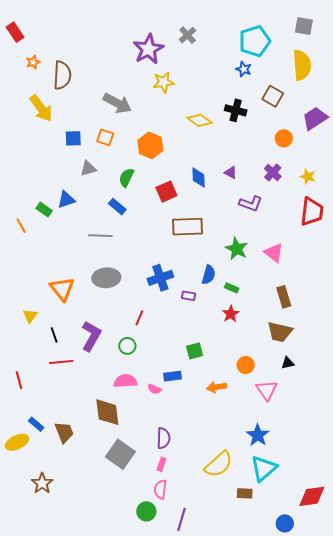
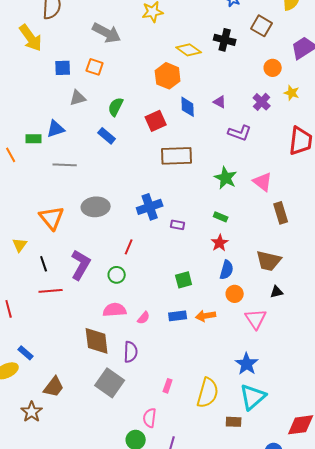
orange hexagon: (150, 145) -> (168, 76), moved
yellow star: (308, 176) -> (292, 93), moved
green rectangle: (44, 210) -> (34, 139), turned -35
gray line: (100, 236) -> (65, 165), moved
blue semicircle: (209, 275) -> (227, 270), moved
brown rectangle: (284, 297) -> (281, 213), moved
blue rectangle: (172, 376) -> (178, 316), moved
pink semicircle: (154, 389) -> (144, 318), turned -72
brown trapezoid: (64, 432) -> (54, 387), moved, turned 60
purple semicircle: (163, 438) -> (131, 352), moved
pink rectangle: (161, 464) -> (168, 386), moved
yellow semicircle: (219, 464) -> (208, 393), turned -32

